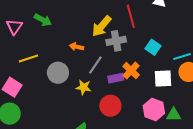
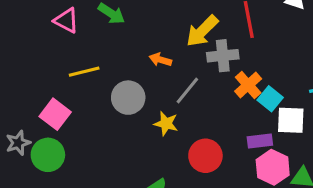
pink triangle: (14, 27) -> (66, 20), turned -42
cyan square: (153, 47) -> (270, 99), moved
orange cross: (131, 71) -> (248, 85), moved
purple rectangle: (116, 78) -> (260, 141), moved

